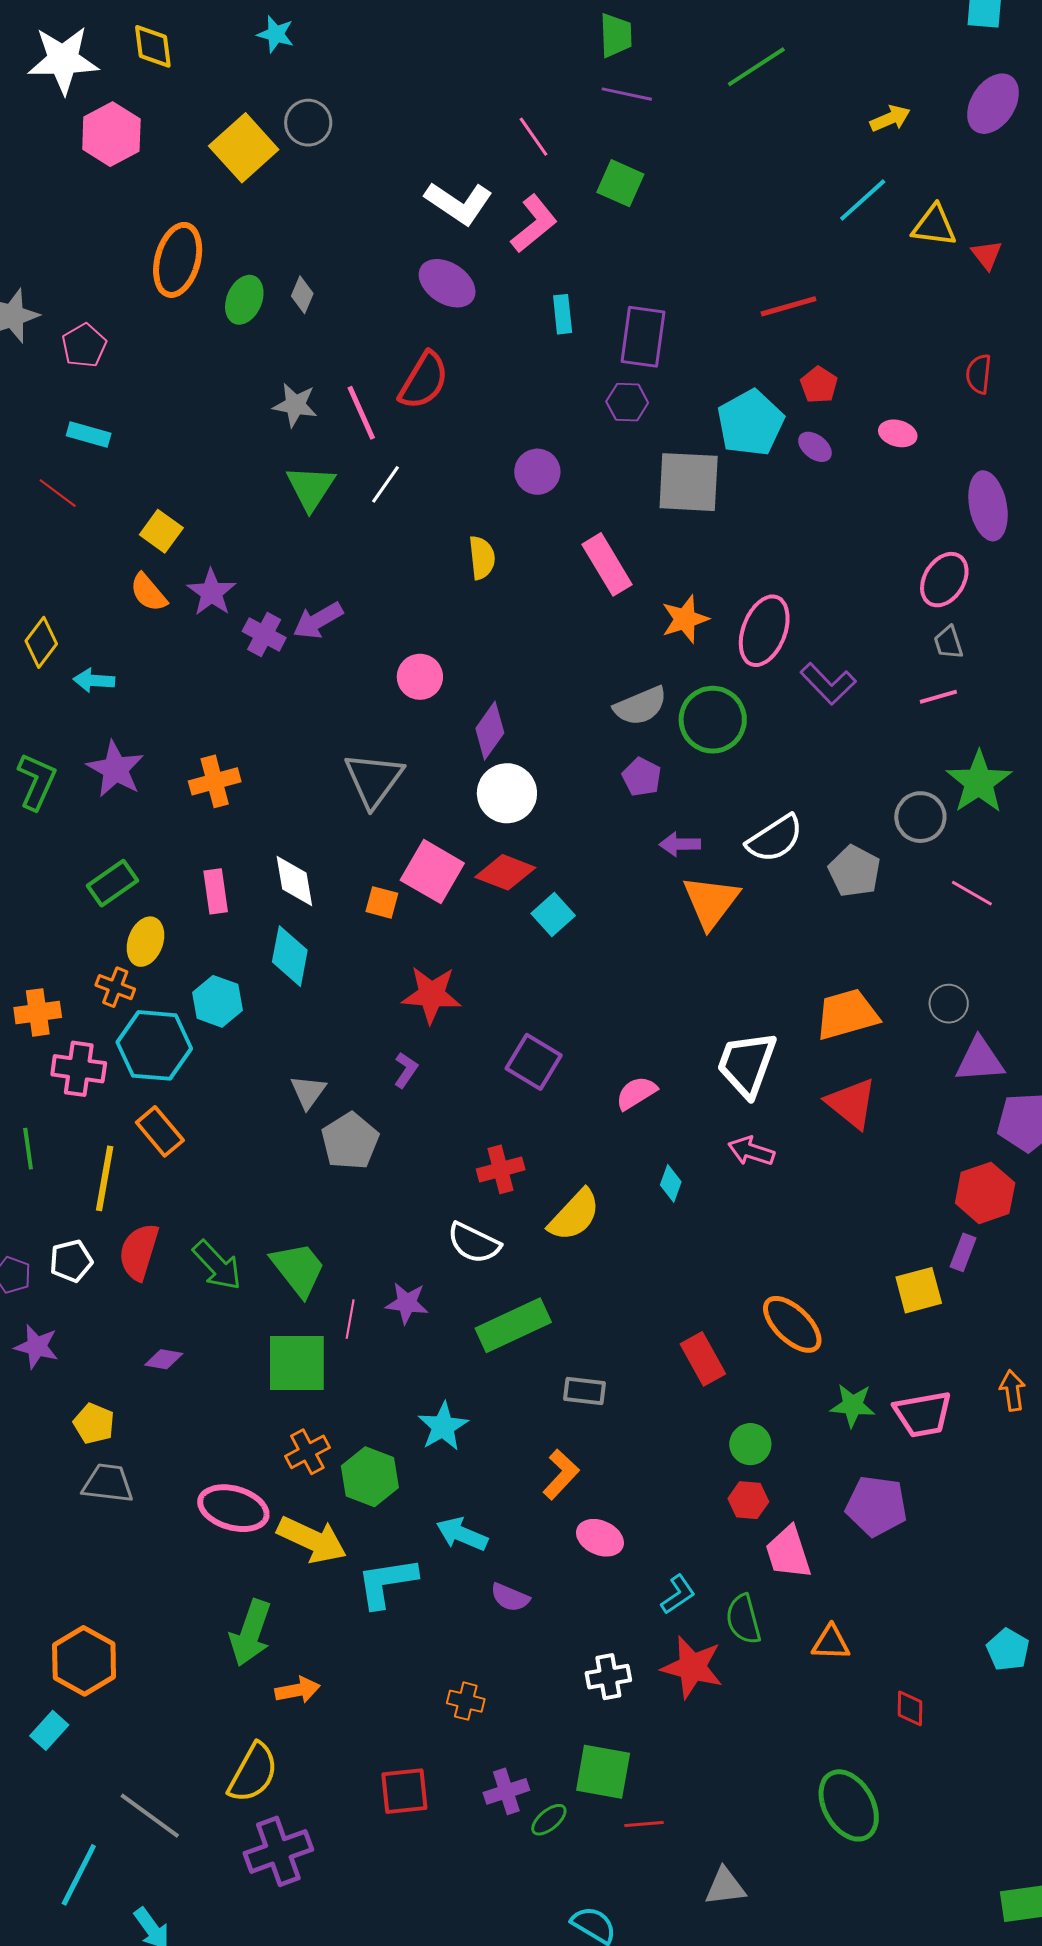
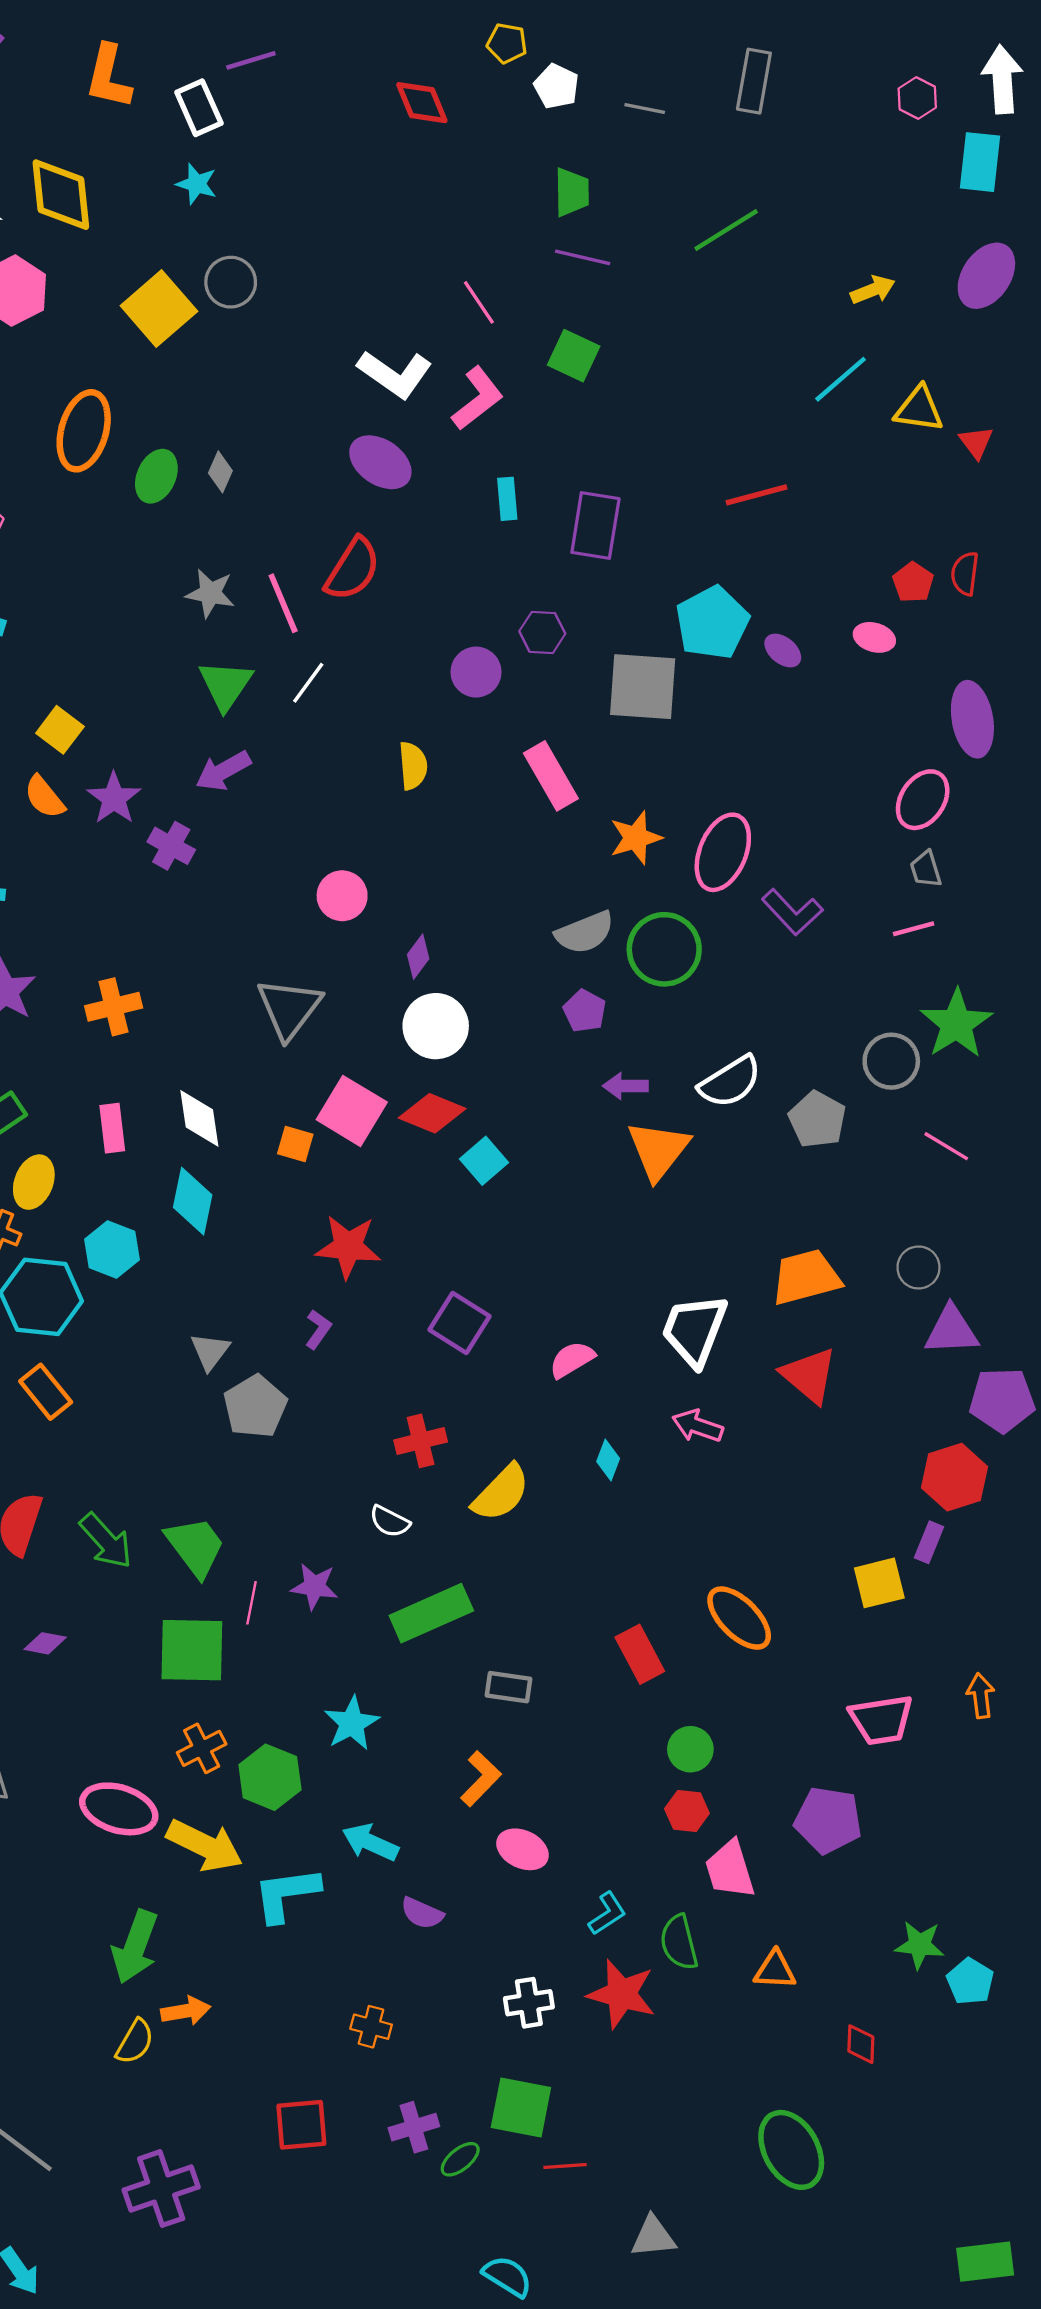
yellow diamond: (153, 46) -> (61, 195), size x1.5
red pentagon: (819, 385) -> (913, 582), moved
purple hexagon: (627, 402) -> (542, 632), moved
purple arrow: (318, 621) -> (223, 771), moved
purple diamond: (490, 731) -> (418, 957), size x0.7
white semicircle: (474, 1243) -> (390, 1521), size x0.7
green star: (853, 1405) -> (920, 1945), moved
yellow semicircle: (253, 1773) -> (135, 2042), moved, size x0.7

